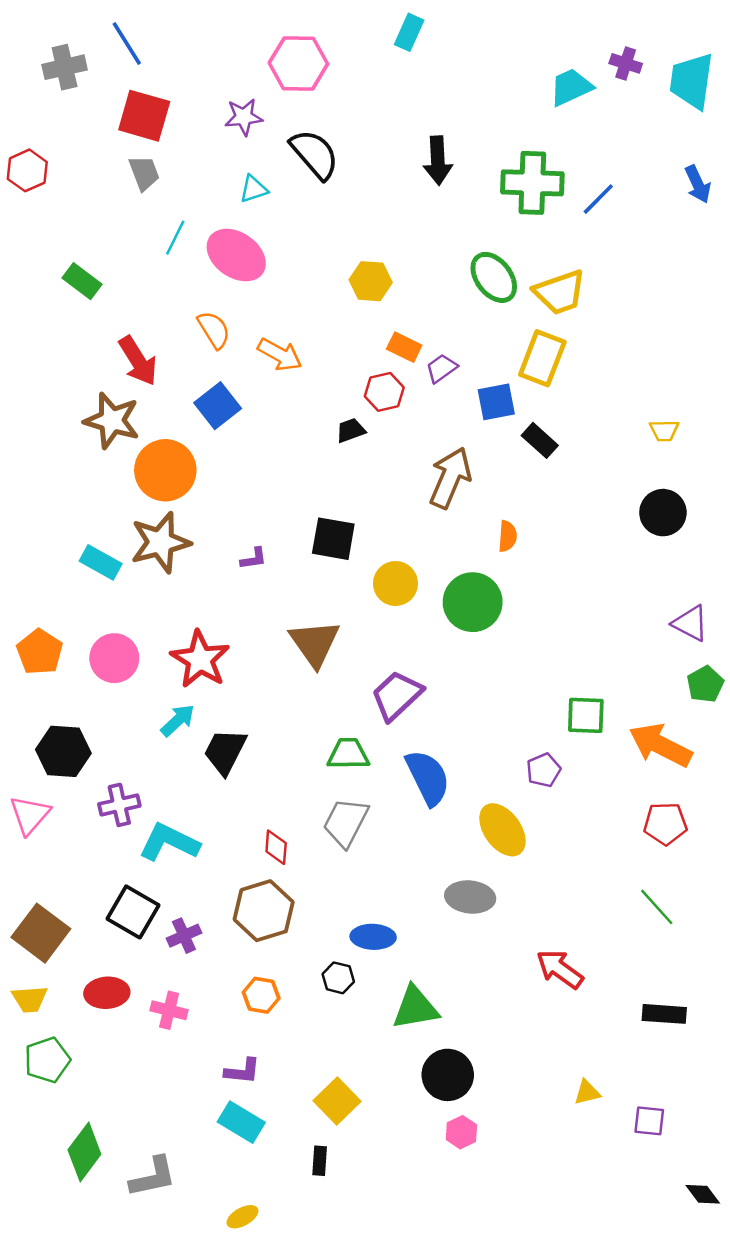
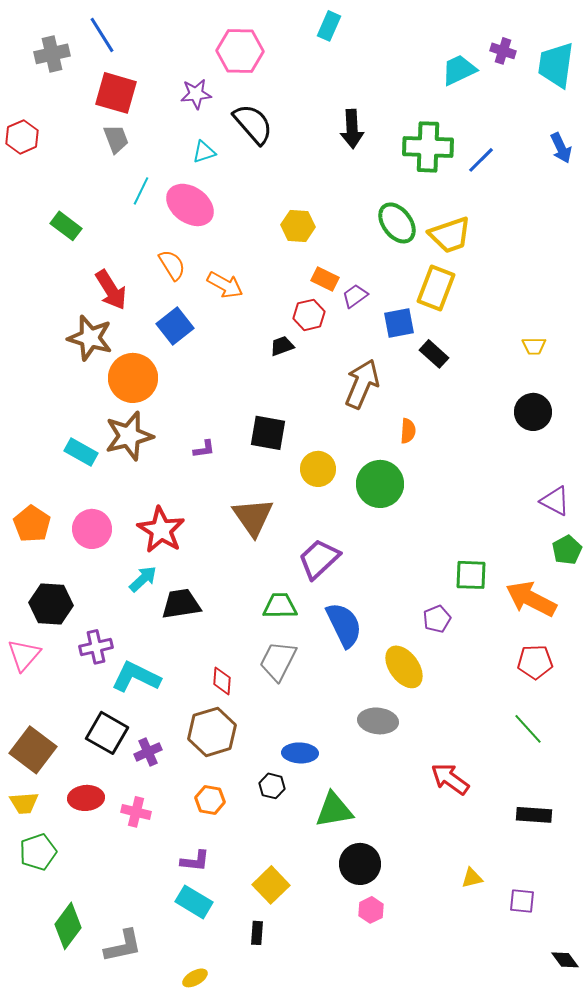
black trapezoid: (225, 751) -> (181, 604), turned 54

